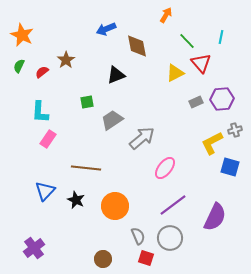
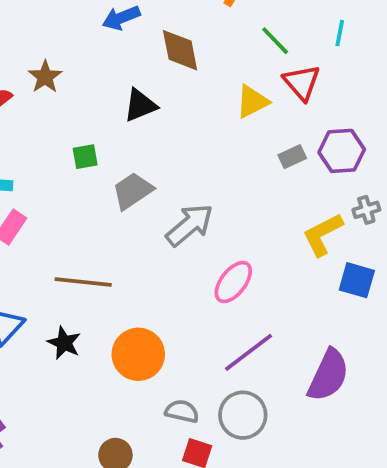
gray semicircle: (138, 236) -> (182, 411), turned -54

